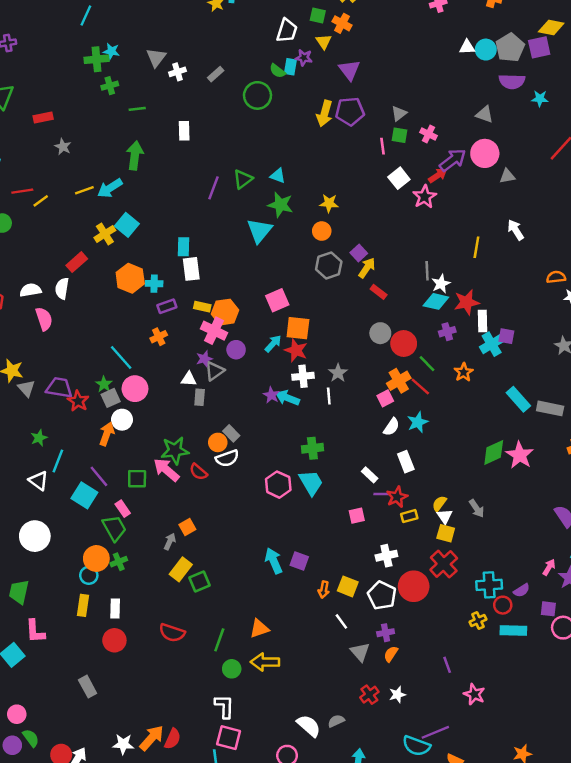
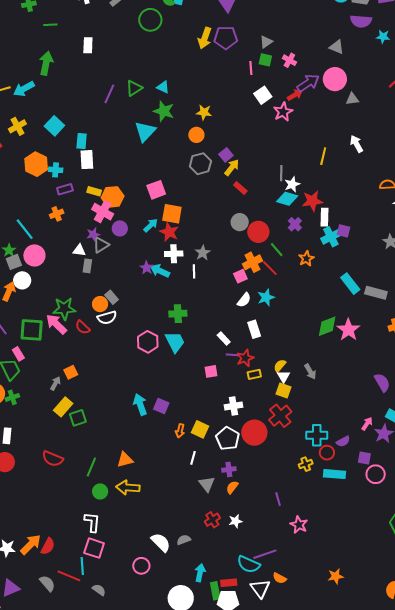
cyan square: (127, 225) -> (54, 126), moved
purple cross: (447, 332) -> (295, 224), turned -32
green square: (137, 479) -> (32, 330), size x1.4
white line: (341, 621) -> (193, 458), turned 48

